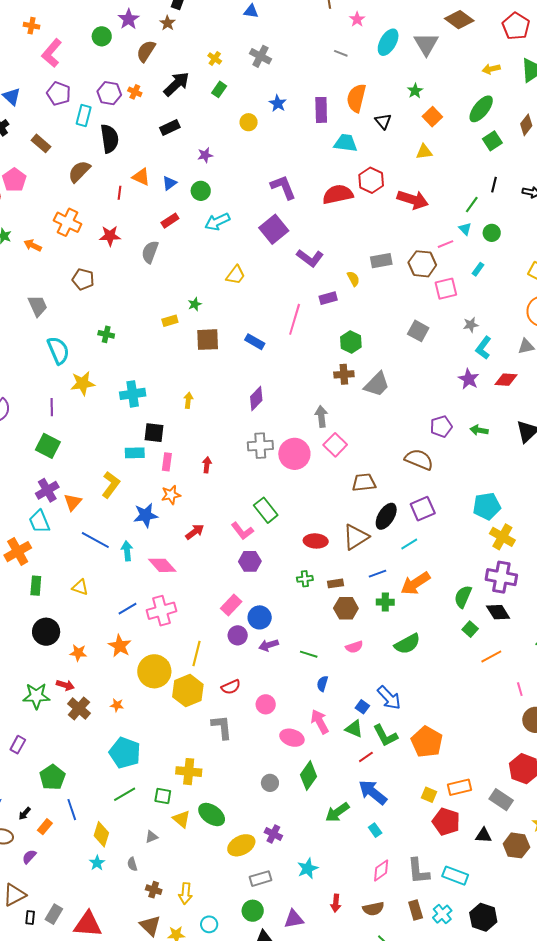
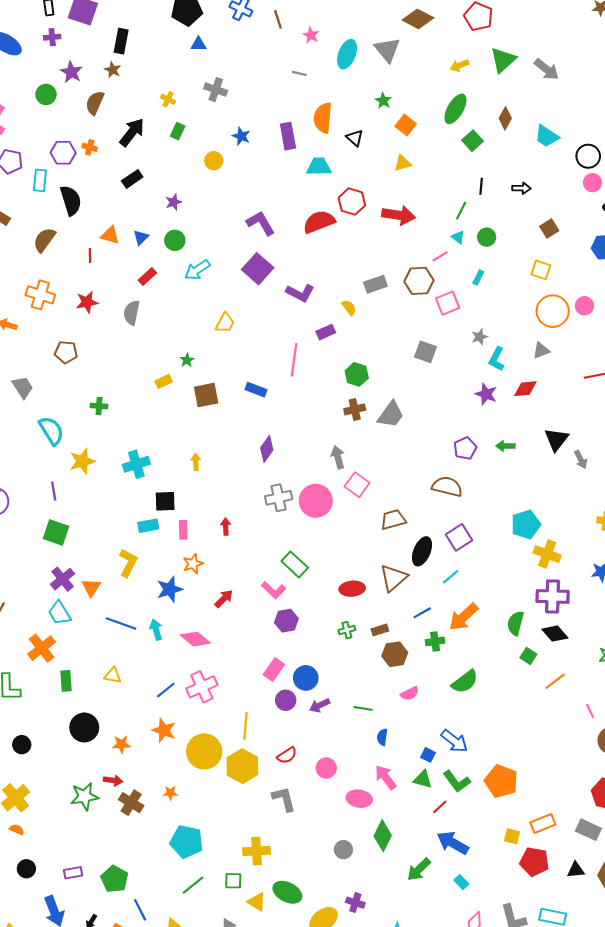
purple rectangle: (18, 745) -> (73, 873), moved, turned 60

